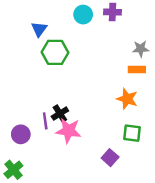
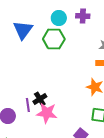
blue triangle: (39, 29) -> (23, 30), size x1.5
green hexagon: (55, 52) -> (54, 39), moved

